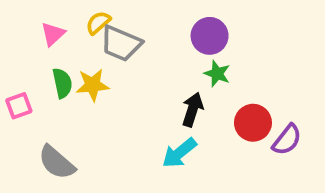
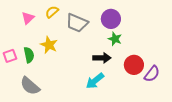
gray trapezoid: (121, 43) -> (77, 23), moved
green semicircle: (62, 83) -> (29, 55), moved
yellow star: (93, 85) -> (49, 45), turned 30
black arrow: (193, 110) -> (102, 58), turned 72

